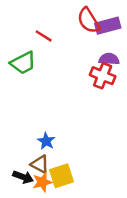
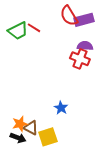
green trapezoid: (23, 63) -> (18, 31), moved
blue star: (46, 141) -> (61, 108), moved
orange star: (42, 182) -> (20, 124), moved

